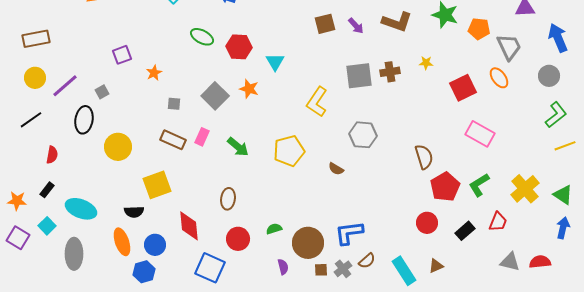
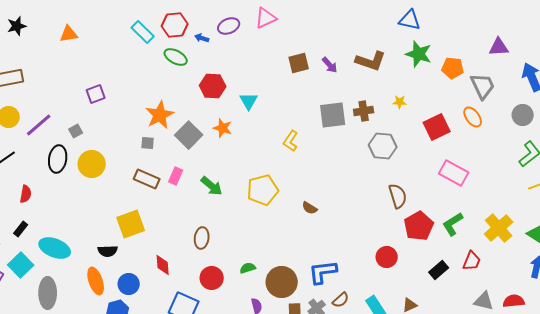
green ellipse: (202, 37) -> (176, 57), moved
orange star: (154, 73) -> (160, 115), moved, size x1.8
yellow L-shape: (317, 102) -> (291, 141), size x0.7
gray hexagon: (363, 135) -> (383, 146), moved
yellow circle: (118, 147) -> (92, 164), moved
red circle: (427, 223) -> (387, 257), moved
cyan square: (47, 226) -> (21, 265), size x1.4
red diamond: (189, 226) -> (163, 265), size x0.7

